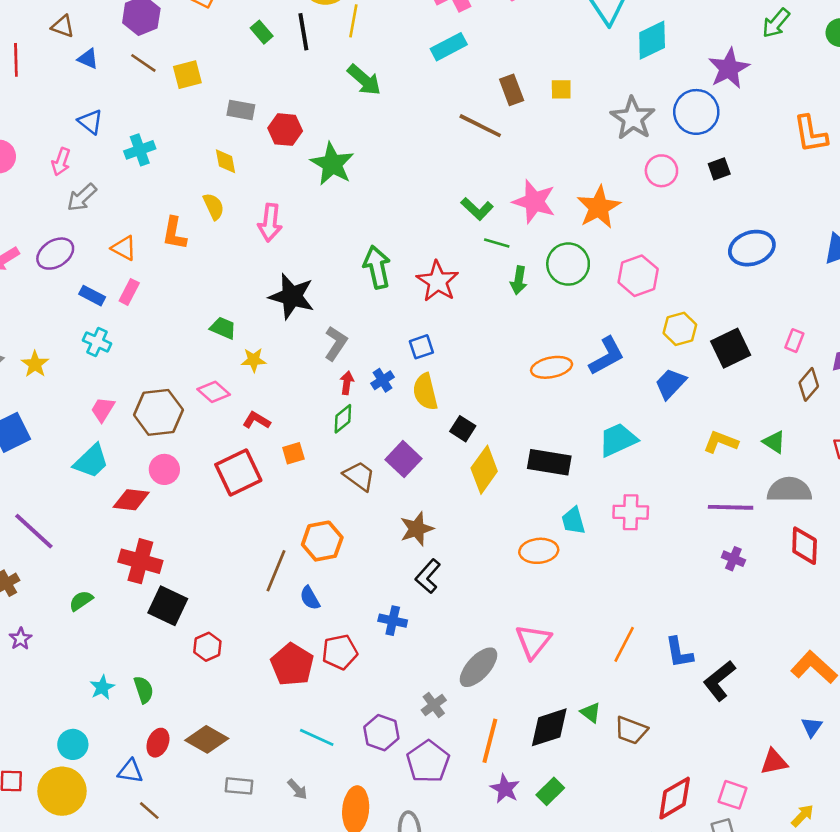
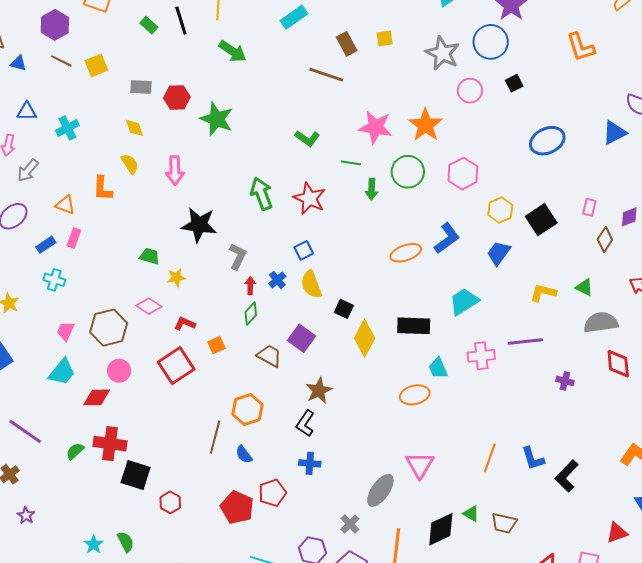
blue triangle: (90, 122) -> (27, 111), turned -30
green L-shape: (477, 209) -> (307, 138), moved
blue rectangle: (92, 296) -> (46, 245), turned -54
purple line: (731, 507) -> (525, 341), moved
black L-shape: (428, 576) -> (305, 423), moved
green semicircle: (81, 601) -> (75, 451), moved

